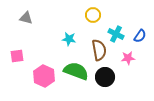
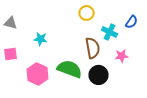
gray triangle: (26, 18) -> (11, 23), moved
blue semicircle: (140, 36) -> (132, 22), moved
cyan star: (69, 39) -> (41, 39), moved

